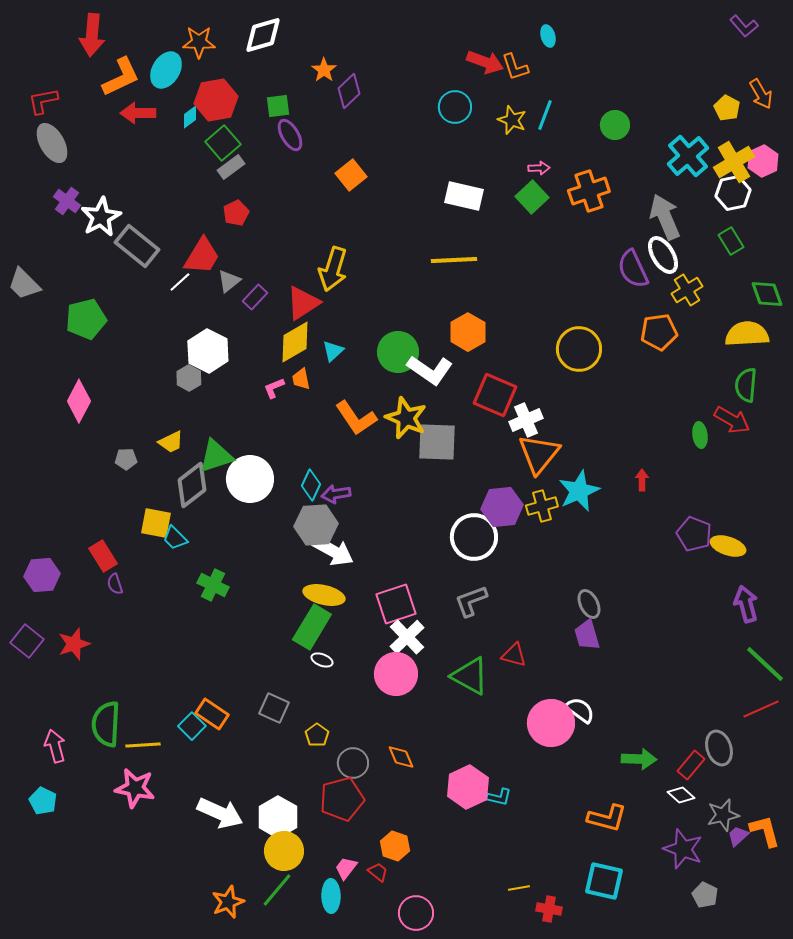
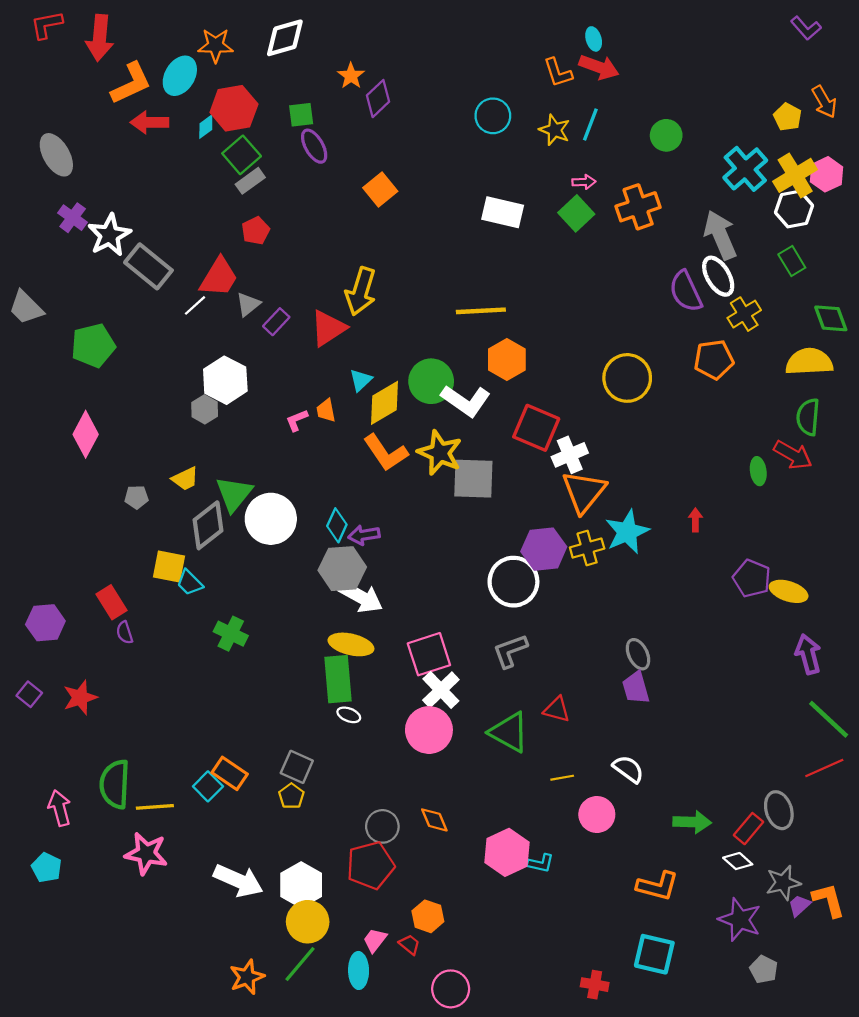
red arrow: (485, 62) -> (599, 67), moved
red L-shape: (43, 101) -> (47, 25), moved
yellow line: (454, 260) -> (481, 311), moved
yellow diamond: (295, 342) -> (385, 403), moved
green triangle: (216, 456) -> (234, 494), turned -33
green rectangle: (312, 627) -> (338, 679), turned -36
purple square: (27, 641) -> (29, 694), size x0.7
pink circle: (551, 723) -> (597, 815), moved, size x0.7
yellow pentagon: (317, 735) -> (291, 796), moved
yellow line: (519, 888) -> (562, 778), moved

